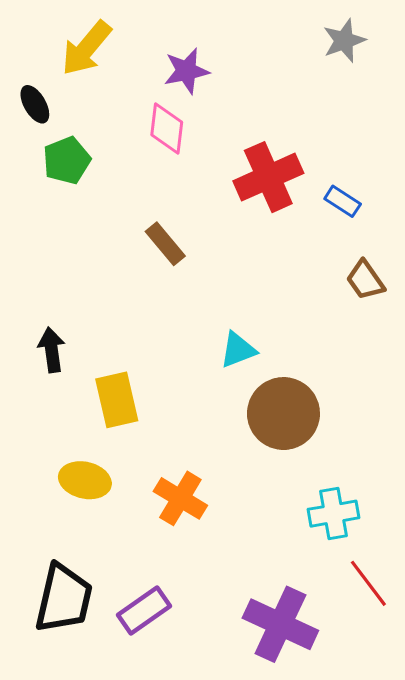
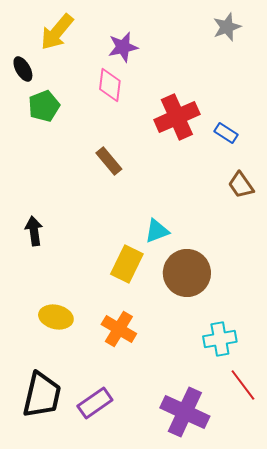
yellow rectangle: (117, 400) -> (127, 264), moved, turned 39

